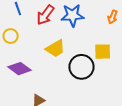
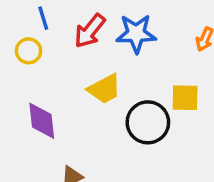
yellow circle: (11, 36) -> (29, 51), moved
purple diamond: (19, 69) -> (42, 121), turned 45

